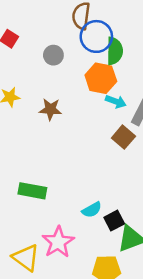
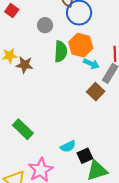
green semicircle: (115, 51) -> (61, 52), moved
brown star: (50, 109) -> (25, 65), moved
green rectangle: (32, 191) -> (23, 129), turned 30

